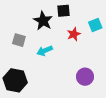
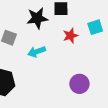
black star: (43, 21) -> (37, 18), turned 30

